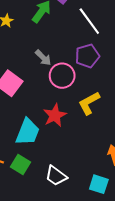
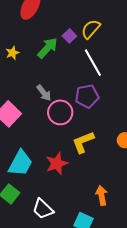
red star: (55, 115) -> (57, 163), moved

